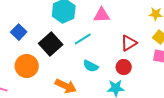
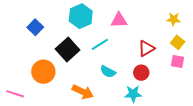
blue square: (19, 32) -> (35, 27), moved

